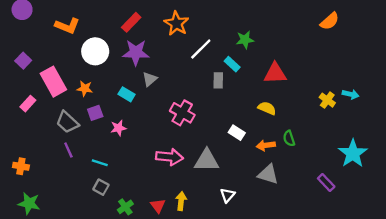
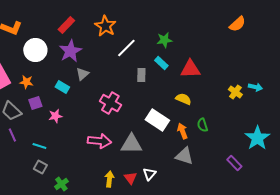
purple star: (136, 52) -> (70, 51), turned -30
cyan rectangle: (232, 64) -> (161, 63), moved
white rectangle: (237, 133) -> (157, 120), size x1.6
orange arrow: (266, 145) -> (182, 131), turned 77
red triangle: (158, 206) -> (130, 178), moved

